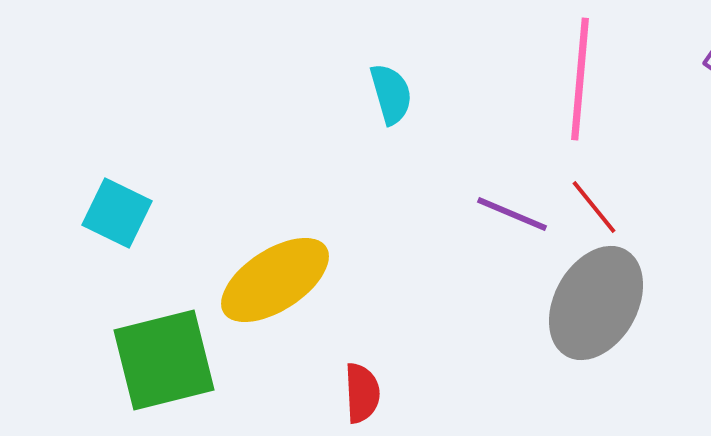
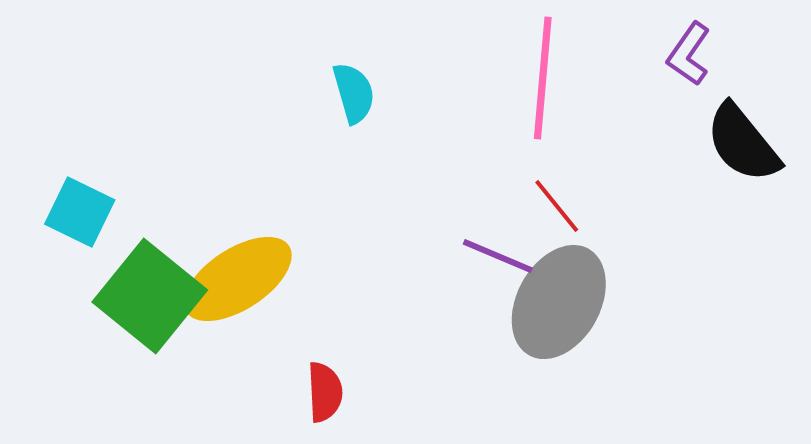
purple line: (512, 214) -> (498, 256), moved
green square: (164, 360) -> (150, 296), moved, turned -37

